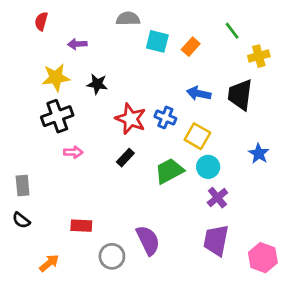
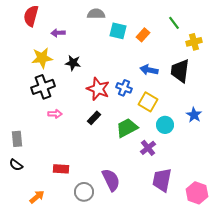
red semicircle: (41, 21) -> (31, 16), size x1.5
cyan circle: (208, 167) -> (165, 125), moved
purple cross: (217, 198) -> (148, 148), moved

